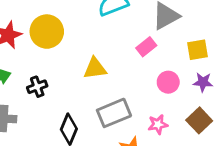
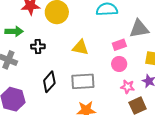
pink circle: (168, 82) -> (119, 64), moved
pink star: (158, 124) -> (128, 87), moved

